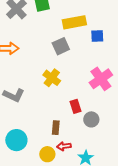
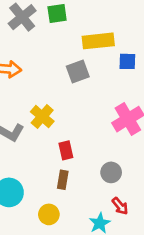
yellow cross: (52, 78) -> (42, 117), moved
red rectangle: (76, 106) -> (66, 150), moved
red arrow: (64, 146) -> (120, 206), moved, turned -128

